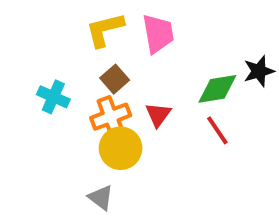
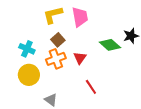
green diamond: (217, 89) -> (110, 45), turned 50
red line: (217, 130) -> (91, 87), moved
yellow circle: (121, 148) -> (29, 75), moved

